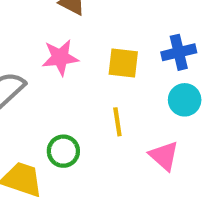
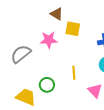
yellow square: (123, 63) -> (73, 29), moved

